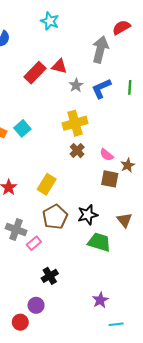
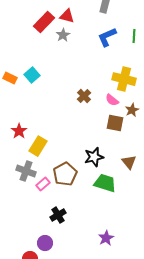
gray star: (76, 85) -> (63, 35), moved
yellow cross: (75, 123) -> (124, 79), moved, turned 30
yellow rectangle: (47, 184) -> (38, 146), moved
brown pentagon: (55, 217) -> (65, 174), moved

